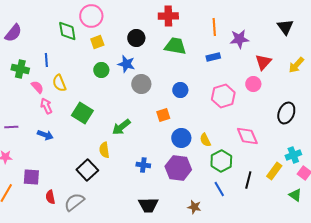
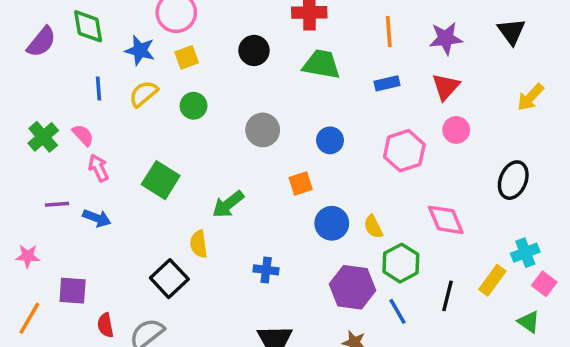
green diamond: (67, 31) -> (88, 26), moved
purple star: (239, 39) -> (446, 38), moved
red triangle: (263, 62) -> (446, 87), moved
blue star: (126, 64) -> (140, 50), moved
green cross: (20, 69) -> (43, 137), moved, turned 36
yellow semicircle: (59, 83) -> (143, 94), moved, turned 72
purple line: (11, 127) -> (57, 204), moved
purple hexagon: (178, 168) -> (352, 287), moved

